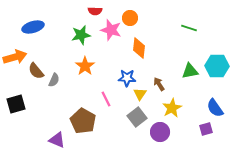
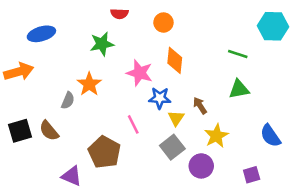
green line: (189, 28) -> (238, 54), moved
pink star: (111, 30) -> (140, 73), moved
orange star: (85, 66) -> (89, 84), moved
cyan hexagon: (217, 66) -> (273, 26), moved
brown semicircle: (36, 71) -> (49, 131), moved
purple square: (206, 129) -> (252, 175), moved

